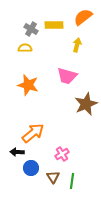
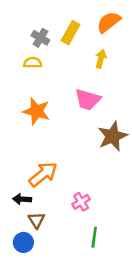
yellow rectangle: (54, 25) -> (71, 33), turned -60
blue circle: (31, 168) -> (23, 242), moved
brown triangle: (53, 177) -> (36, 220), moved

